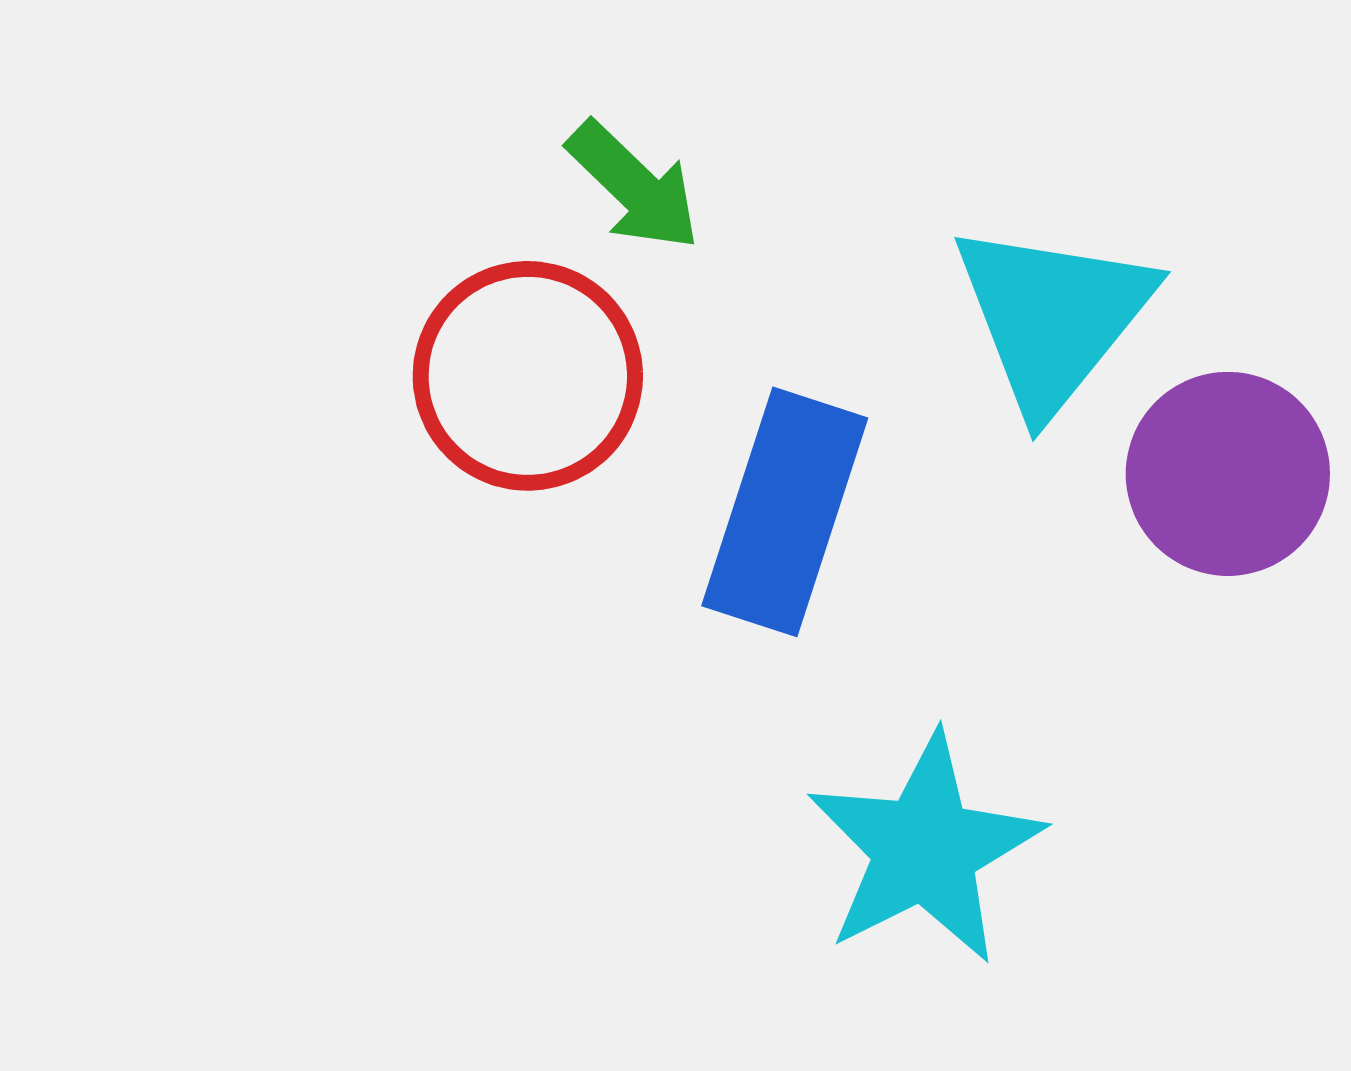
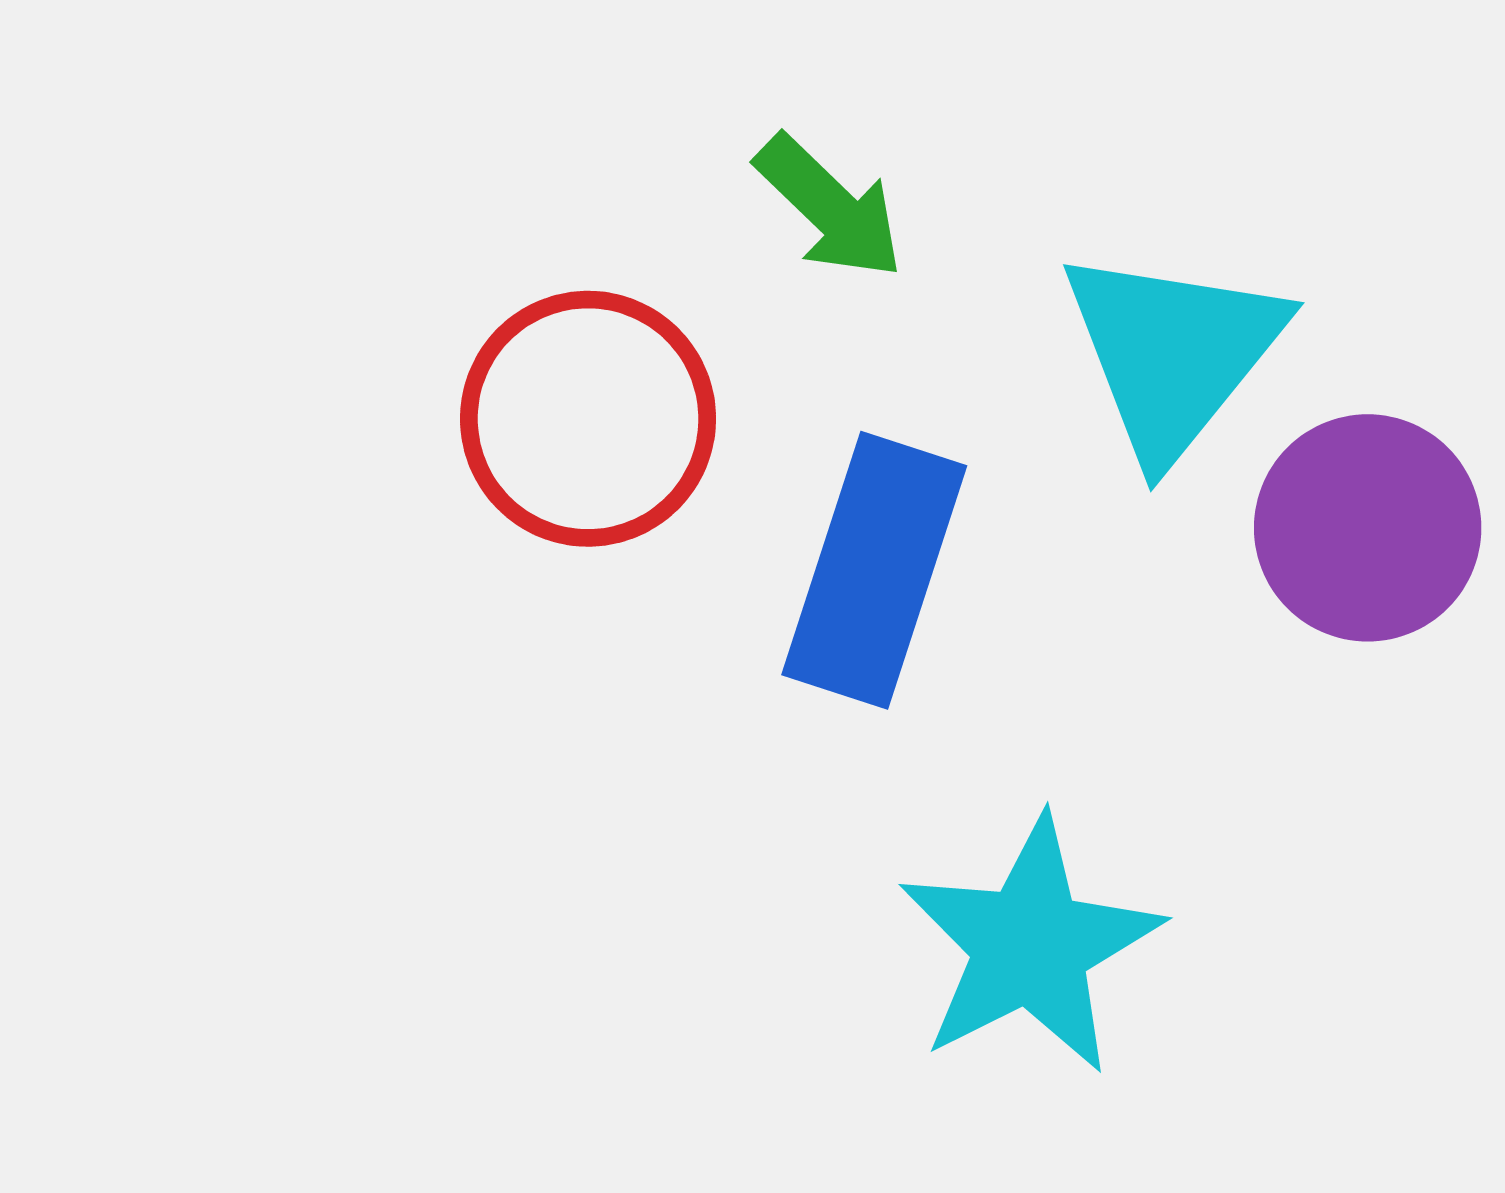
green arrow: (634, 186) -> (830, 207), moved

